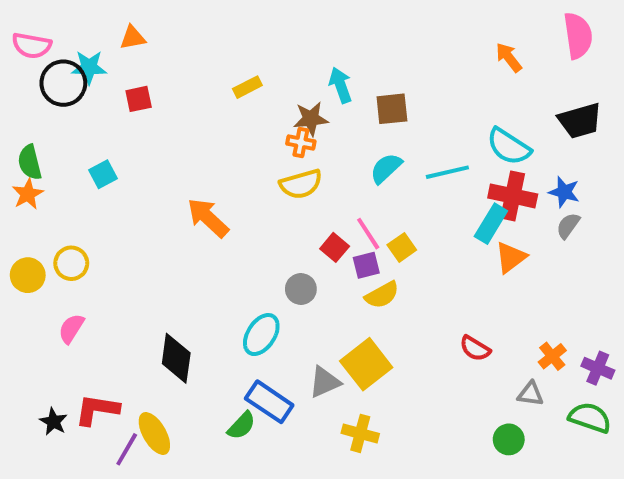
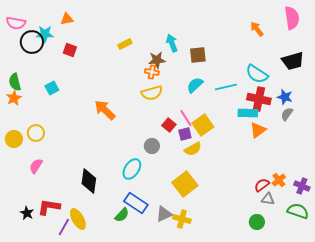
red square: (139, 99) -> (70, 50), turned 32
cyan rectangle: (491, 224) -> (248, 113), turned 60
yellow square: (402, 247) -> (203, 125), size x1.5
red semicircle: (475, 348) -> (262, 185), moved, turned 112
gray triangle: (325, 382) -> (164, 214), moved

